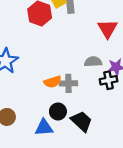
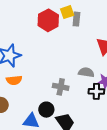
orange semicircle: (53, 82) -> (14, 80), moved

